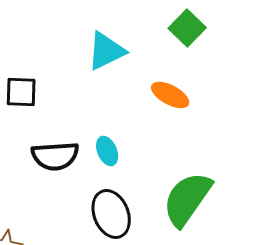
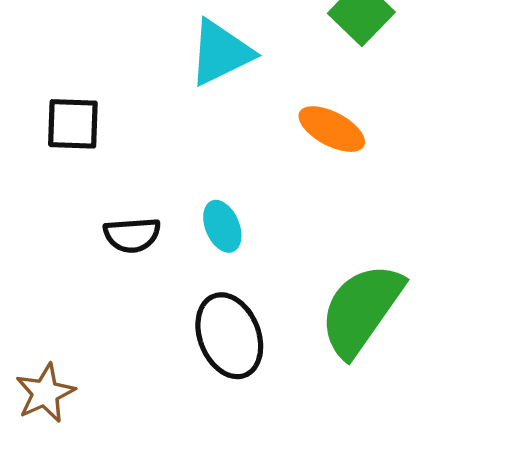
black semicircle: (55, 156) -> (132, 235), size x0.7

